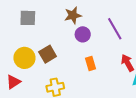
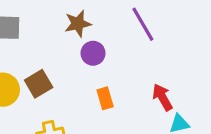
purple line: (115, 29) -> (143, 24), moved

